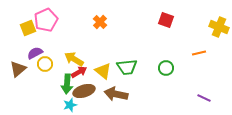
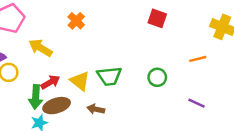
yellow arrow: (74, 59) -> (41, 48), moved
brown arrow: (116, 94) -> (96, 109), size x0.6
purple line: (204, 98) -> (197, 103), moved

